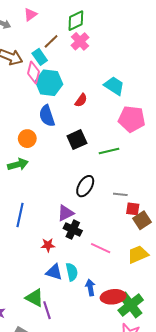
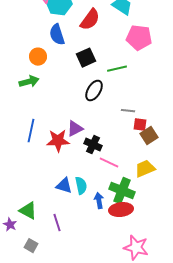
red semicircle: (81, 100) -> (90, 20), size x1.6
black ellipse: (85, 186) -> (94, 91), moved
black cross: (73, 230) -> (93, 145), moved
red star: (48, 245) -> (58, 141), moved, size x1.6
green triangle: (34, 298) -> (28, 211), moved
green cross: (131, 305) -> (122, 191), moved, turned -30

